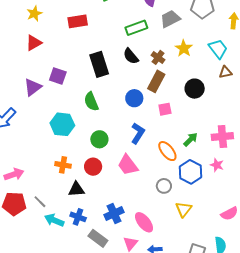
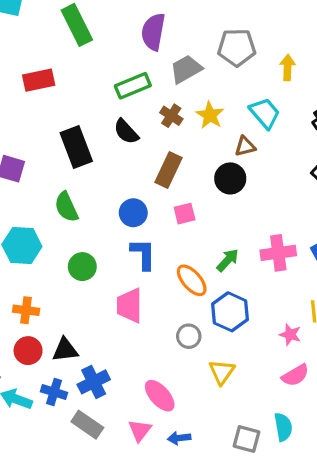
brown cross: (158, 57) -> (171, 116), moved
brown triangle: (225, 72) -> (245, 146), moved
blue circle: (134, 98) -> (133, 213), moved
blue L-shape: (138, 133) -> (143, 254), turned -30
pink trapezoid: (128, 165) -> (129, 306), turned 40
pink star: (217, 165) -> (290, 335), moved
red circle: (93, 167) -> (28, 351), moved
black triangle: (76, 189) -> (65, 350), moved
blue cross: (114, 213) -> (94, 382), moved

